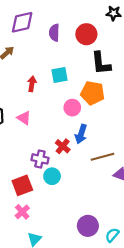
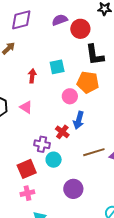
purple semicircle: (54, 33) -> (60, 20), moved, turned 70
brown line: (103, 157) -> (94, 152), moved
pink cross: (22, 212) -> (27, 193), turned 32
purple circle: (88, 226) -> (73, 189), moved

